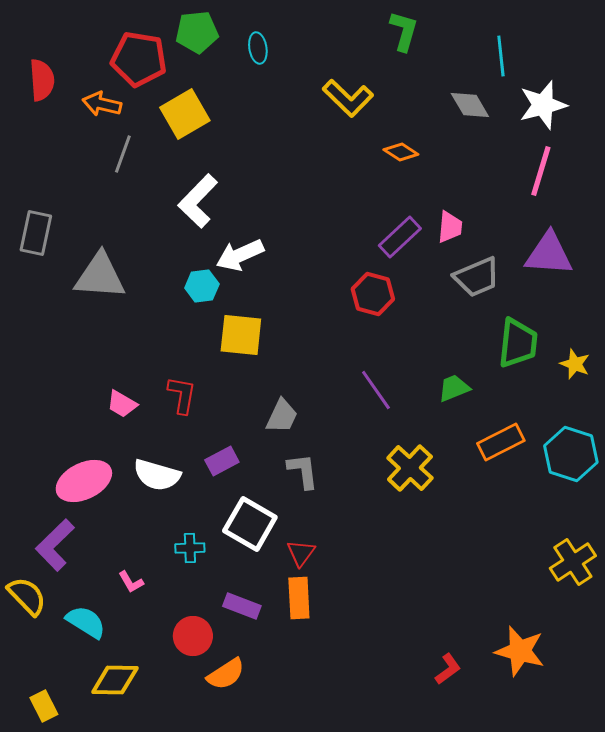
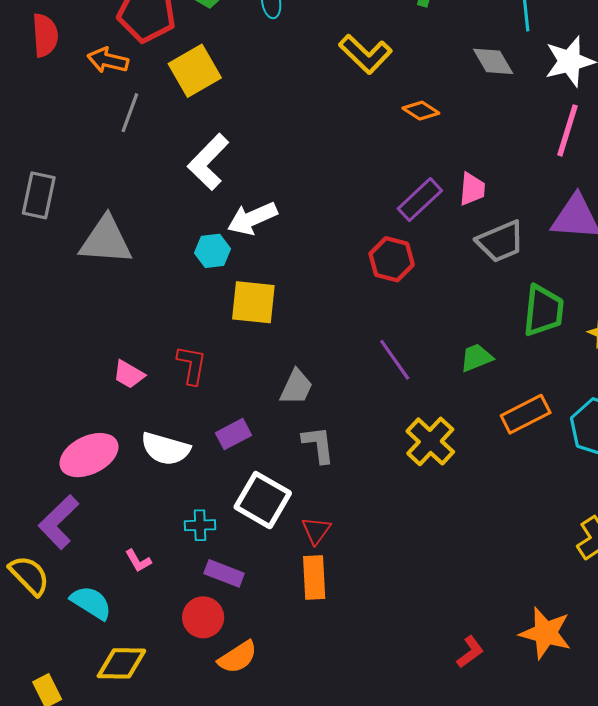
purple rectangle: (242, 606) -> (224, 573), moved

